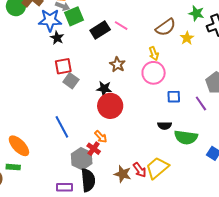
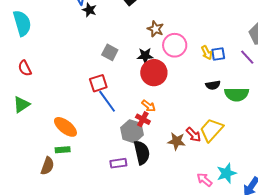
yellow arrow: (154, 54) -> (207, 53), moved
red square: (63, 66) -> (98, 83), moved
pink circle: (154, 73) -> (175, 45), moved

